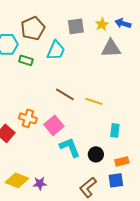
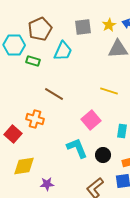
brown line: (65, 94) -> (54, 94), moved
yellow line: (94, 101) -> (109, 91), moved
pink square: (54, 125) -> (91, 120), moved
yellow diamond: (17, 180) -> (24, 166), moved, turned -30

